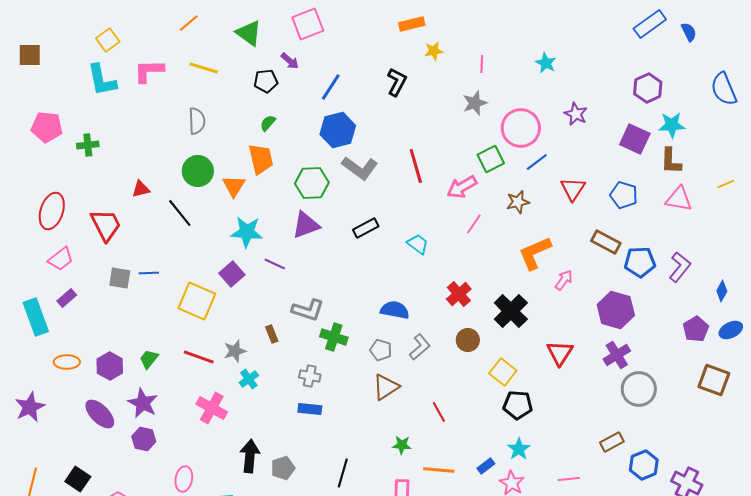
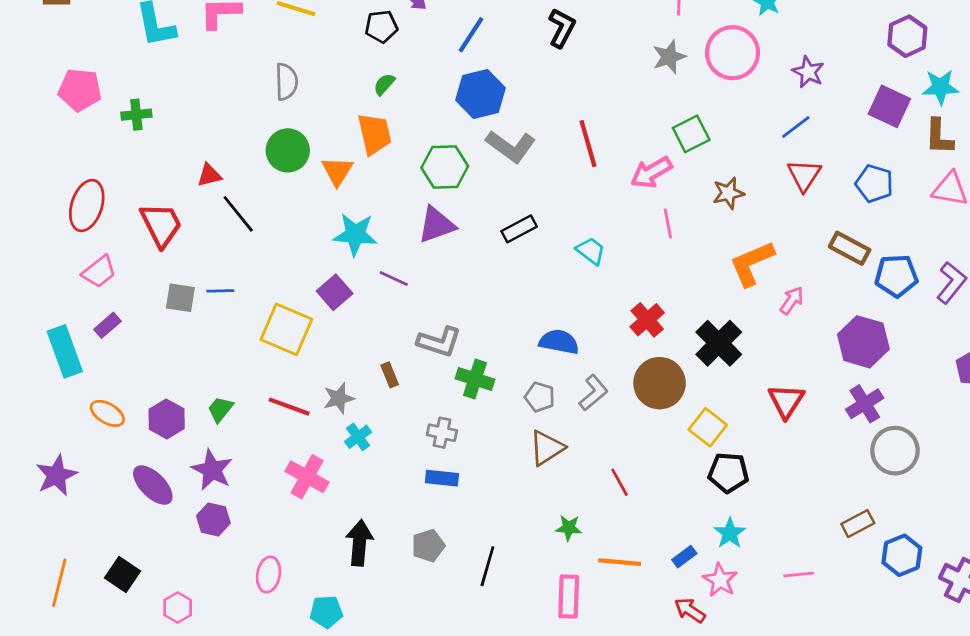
pink circle: (521, 128) -> (733, 53), moved
blue line: (537, 162) -> (796, 127), moved
black line: (180, 213) -> (238, 214), moved
pink line: (474, 224) -> (668, 223), turned -45
brown circle: (468, 340) -> (660, 383), size x1.6
orange ellipse: (67, 362) -> (107, 413), turned 30
gray pentagon: (283, 468) -> (428, 546), moved

